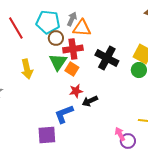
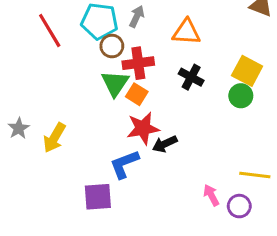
orange triangle: (82, 28) -> (186, 32), moved
black cross: (107, 58) -> (191, 77), size x0.7
yellow arrow: (27, 69) -> (54, 138), moved, turned 42
red star: (76, 91) -> (143, 128), size x1.5
purple circle: (128, 141) -> (239, 206), moved

